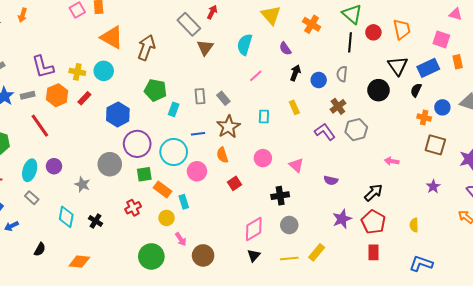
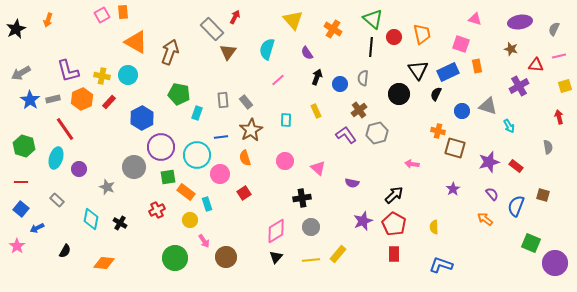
orange cross: (424, 118) -> (438, 131), moved
cyan ellipse: (30, 170) -> (56, 158), moved
red square: (234, 183) -> (244, 193), moved

